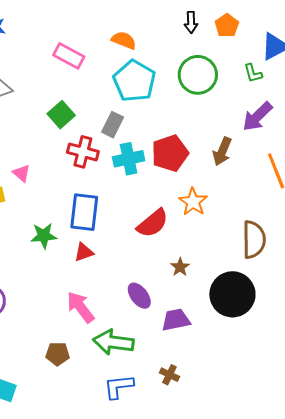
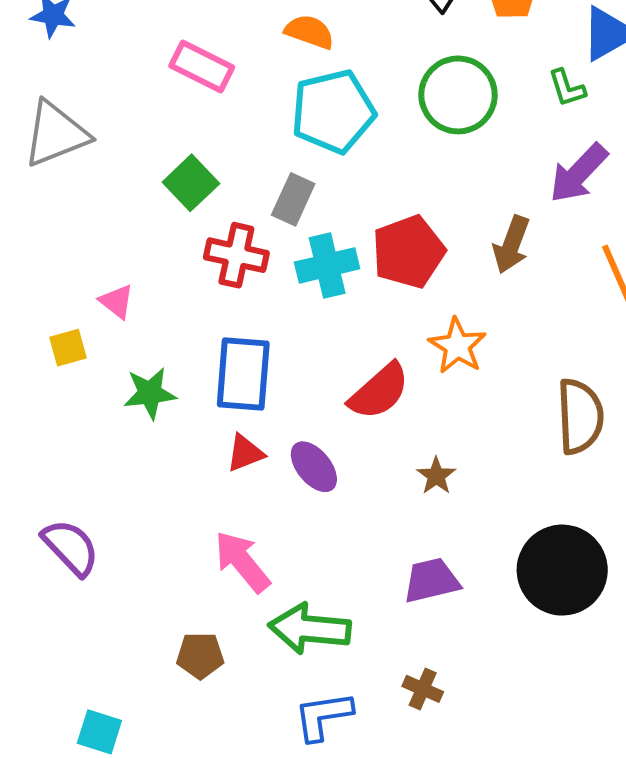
cyan pentagon: (134, 81) -> (333, 111), turned 30
green star: (44, 236) -> (150, 393), moved
black circle: (232, 294) -> (562, 570), moved
purple ellipse: (139, 296) -> (314, 467), moved

